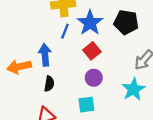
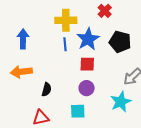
blue line: (65, 31) -> (65, 44), turned -32
red square: (92, 51) -> (87, 64), turned 35
blue arrow: (45, 55) -> (23, 39), moved

